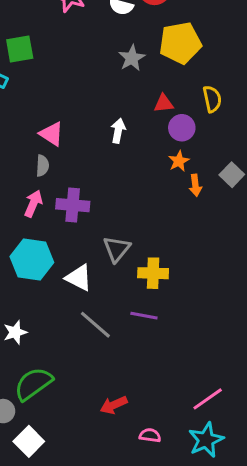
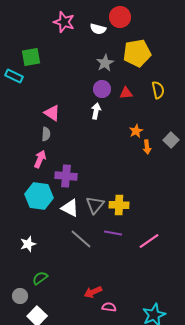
purple circle: (182, 128) -> (102, 89), moved
purple cross: (73, 205) -> (66, 176), moved
gray triangle: (117, 249) -> (95, 205), moved
green semicircle: (33, 384) -> (40, 278), size x0.6
pink line: (208, 399) -> (149, 241), moved
pink semicircle: (150, 435) -> (109, 307), moved

